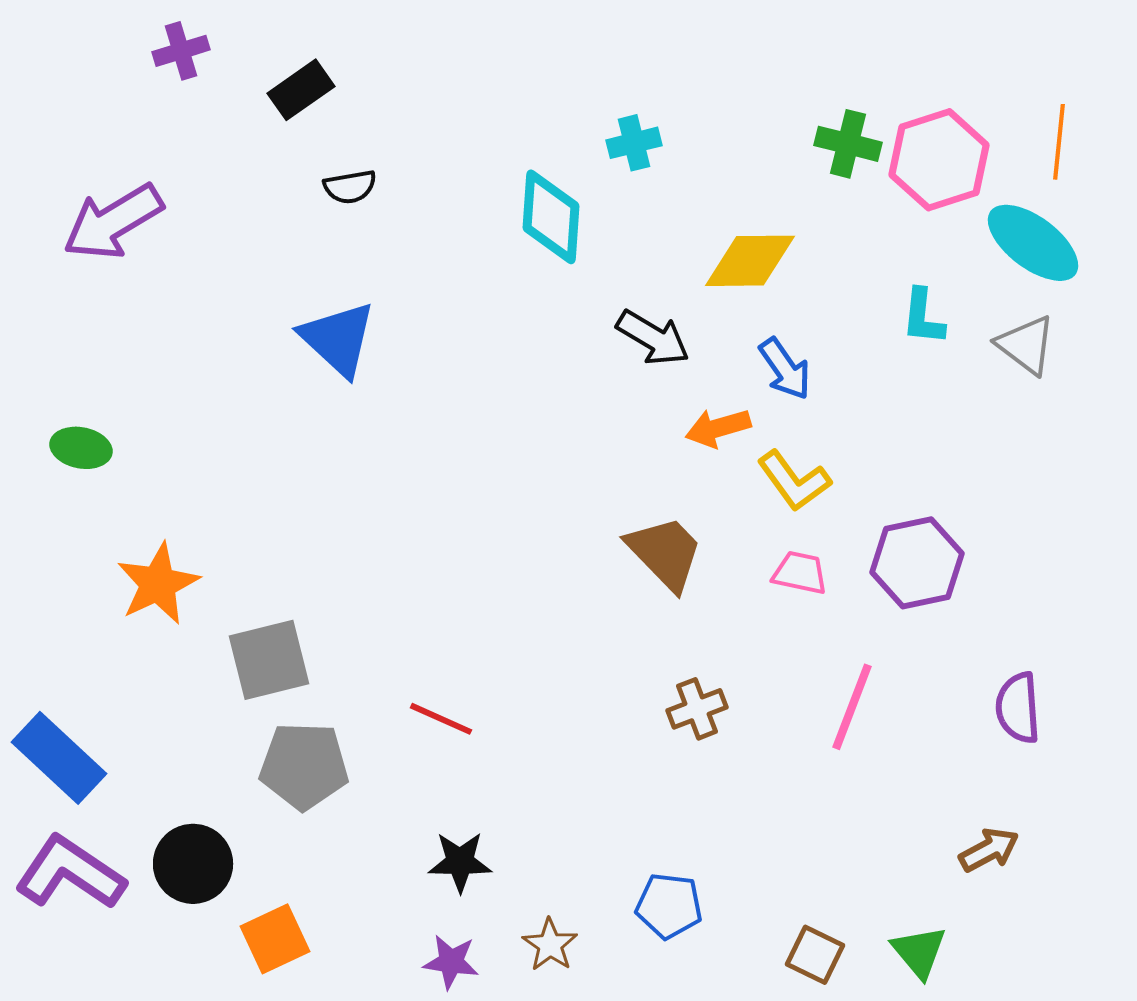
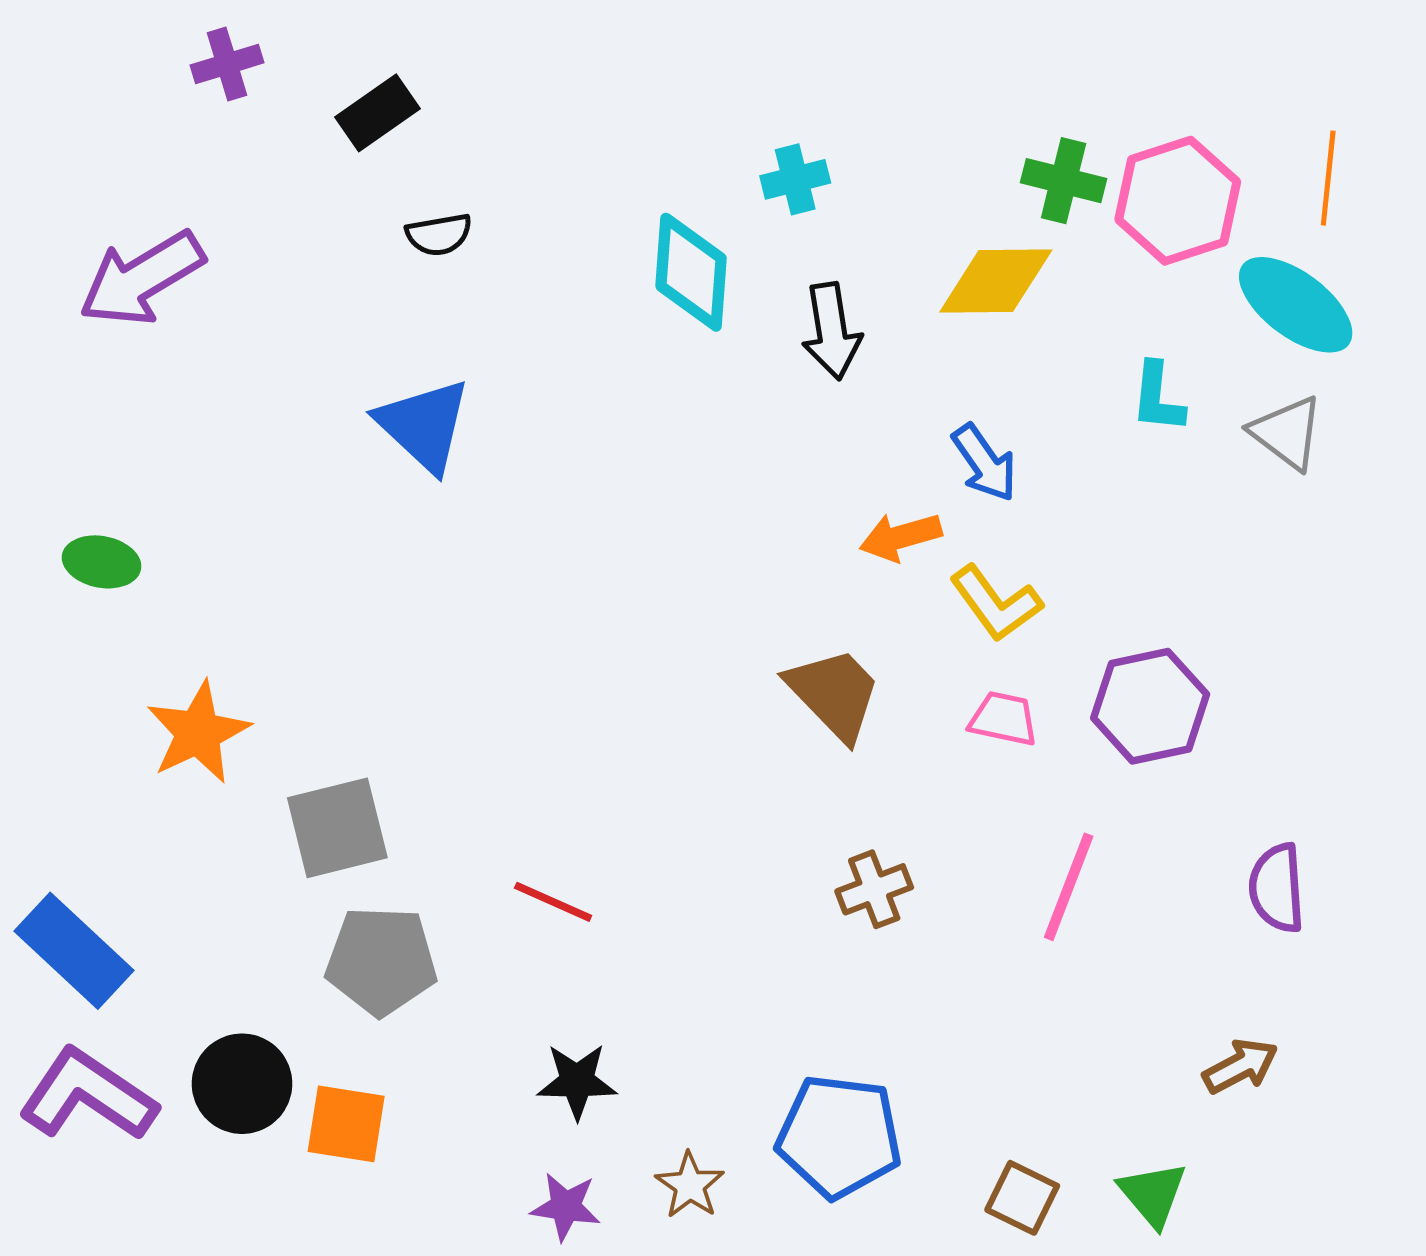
yellow diamond: (750, 261) -> (996, 281), moved
black arrow: (653, 338) -> (832, 331), moved, turned 50
blue pentagon: (669, 906) -> (839, 1136), size x1.5
orange square: (275, 939) -> (346, 1124), moved, turned 34

